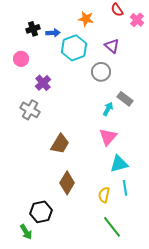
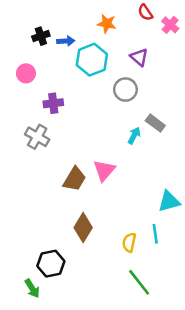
purple cross: (43, 83) -> (53, 103), turned 35
pink triangle: (108, 137) -> (104, 170), moved
cyan triangle: (119, 164) -> (169, 201), moved

